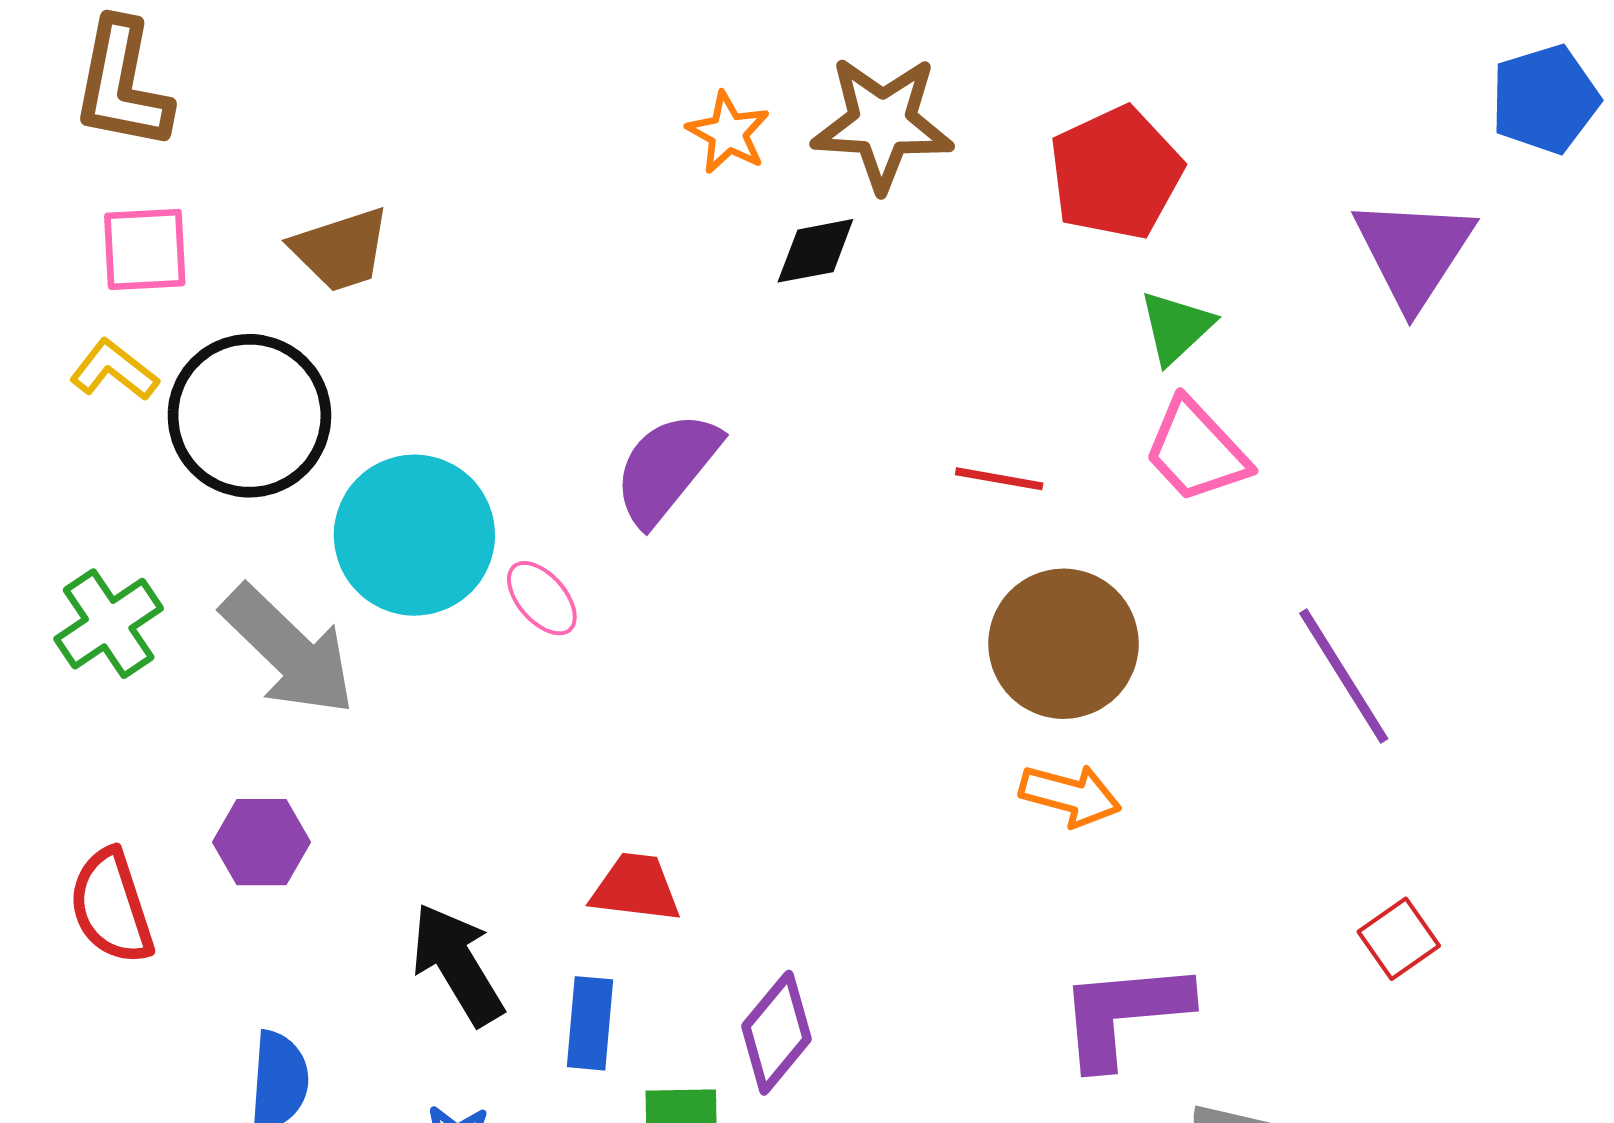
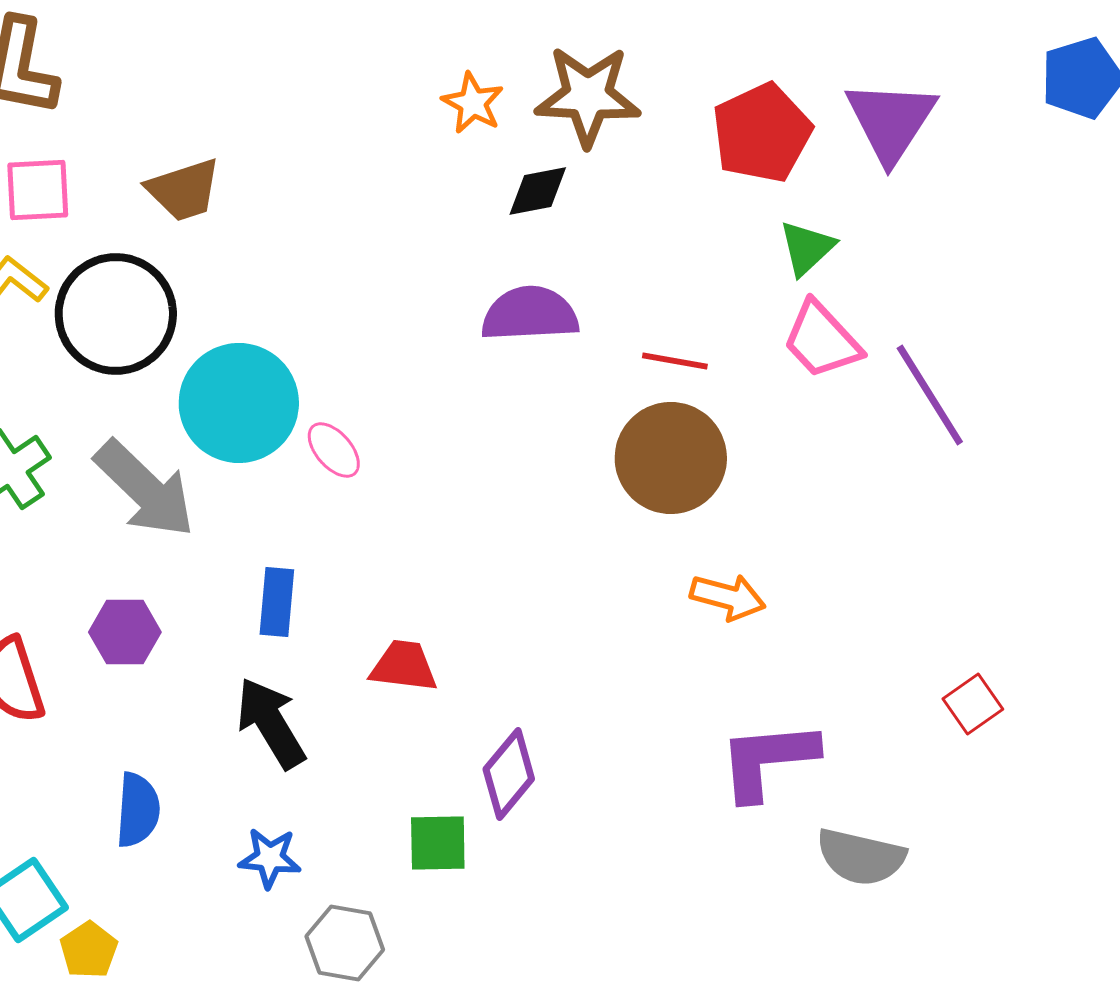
purple triangle: (1414, 252) -> (891, 121), moved
purple semicircle: (667, 468) -> (530, 314), moved, turned 48
brown circle: (1063, 644) -> (671, 458), moved
purple line: (1344, 676) -> (930, 395), moved
blue rectangle: (590, 1023) -> (277, 602), moved

